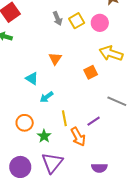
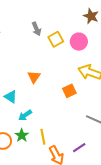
gray arrow: (58, 18) -> (36, 29), moved
purple line: (94, 121) -> (79, 148), moved
green star: (44, 136) -> (22, 135), moved

